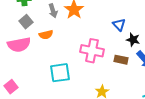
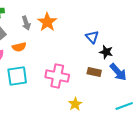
pink cross: (92, 51) -> (57, 76), moved
cyan square: (60, 73) -> (17, 76), moved

